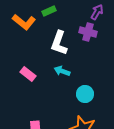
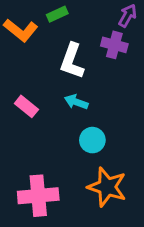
cyan circle: (85, 94) -> (92, 140), moved

